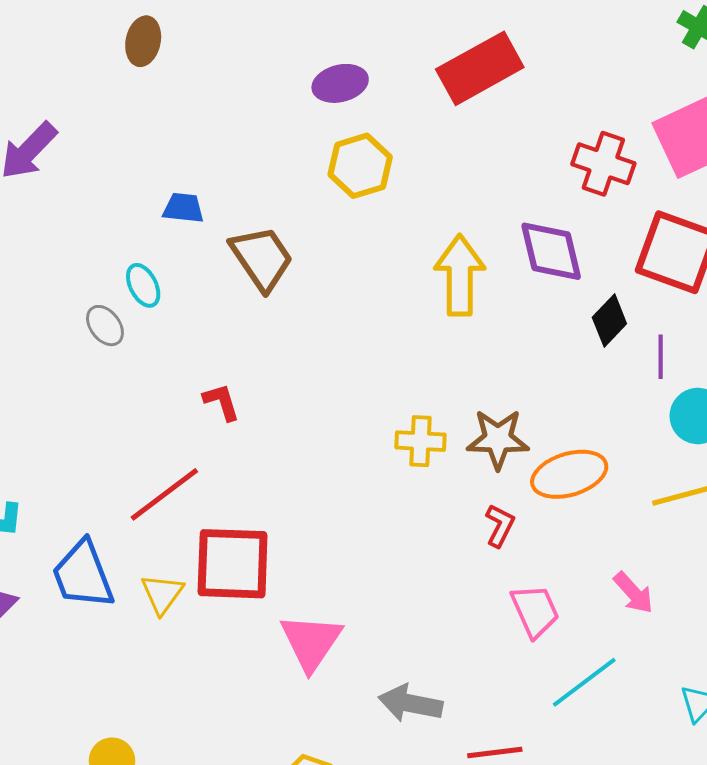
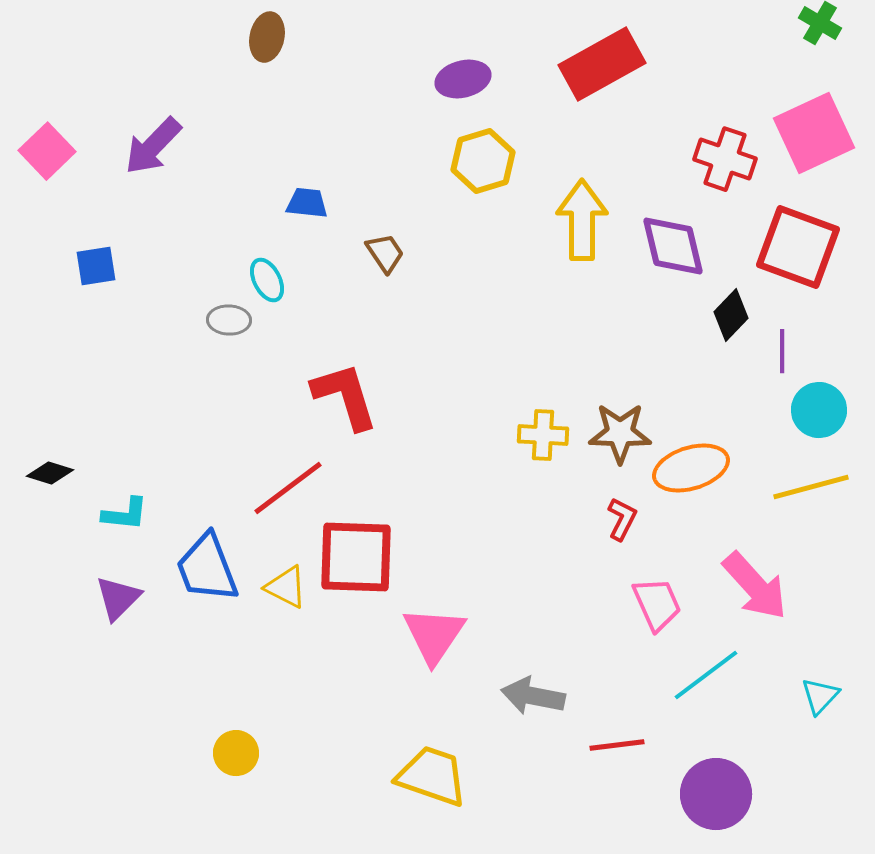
brown trapezoid: (262, 258) -> (385, 253), size x0.6
yellow arrow: (460, 275) -> (582, 220), moved
gray ellipse: (105, 326) -> (229, 320), turned -51
red L-shape: (222, 402) -> (345, 396), size x1.8
pink arrow: (634, 593) -> (755, 586), size x1.6
yellow triangle: (162, 594) -> (286, 587), turned -39

